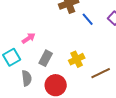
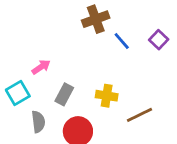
yellow cross: (77, 59) -> (107, 96), turned 35

